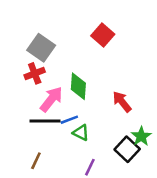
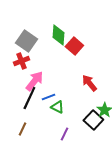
red square: (103, 35) -> (74, 46), moved
green diamond: (78, 86) -> (58, 35), moved
black line: (45, 121) -> (29, 98), turned -65

